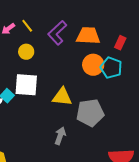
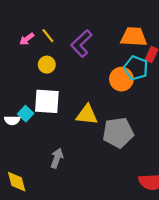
orange trapezoid: (88, 36) -> (134, 37), moved
cyan pentagon: (111, 68) -> (136, 68), moved
gray arrow: (60, 136) -> (57, 158), moved

